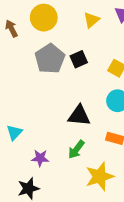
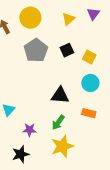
black square: (79, 59) -> (67, 50), moved
yellow star: (100, 176) -> (62, 146), moved

